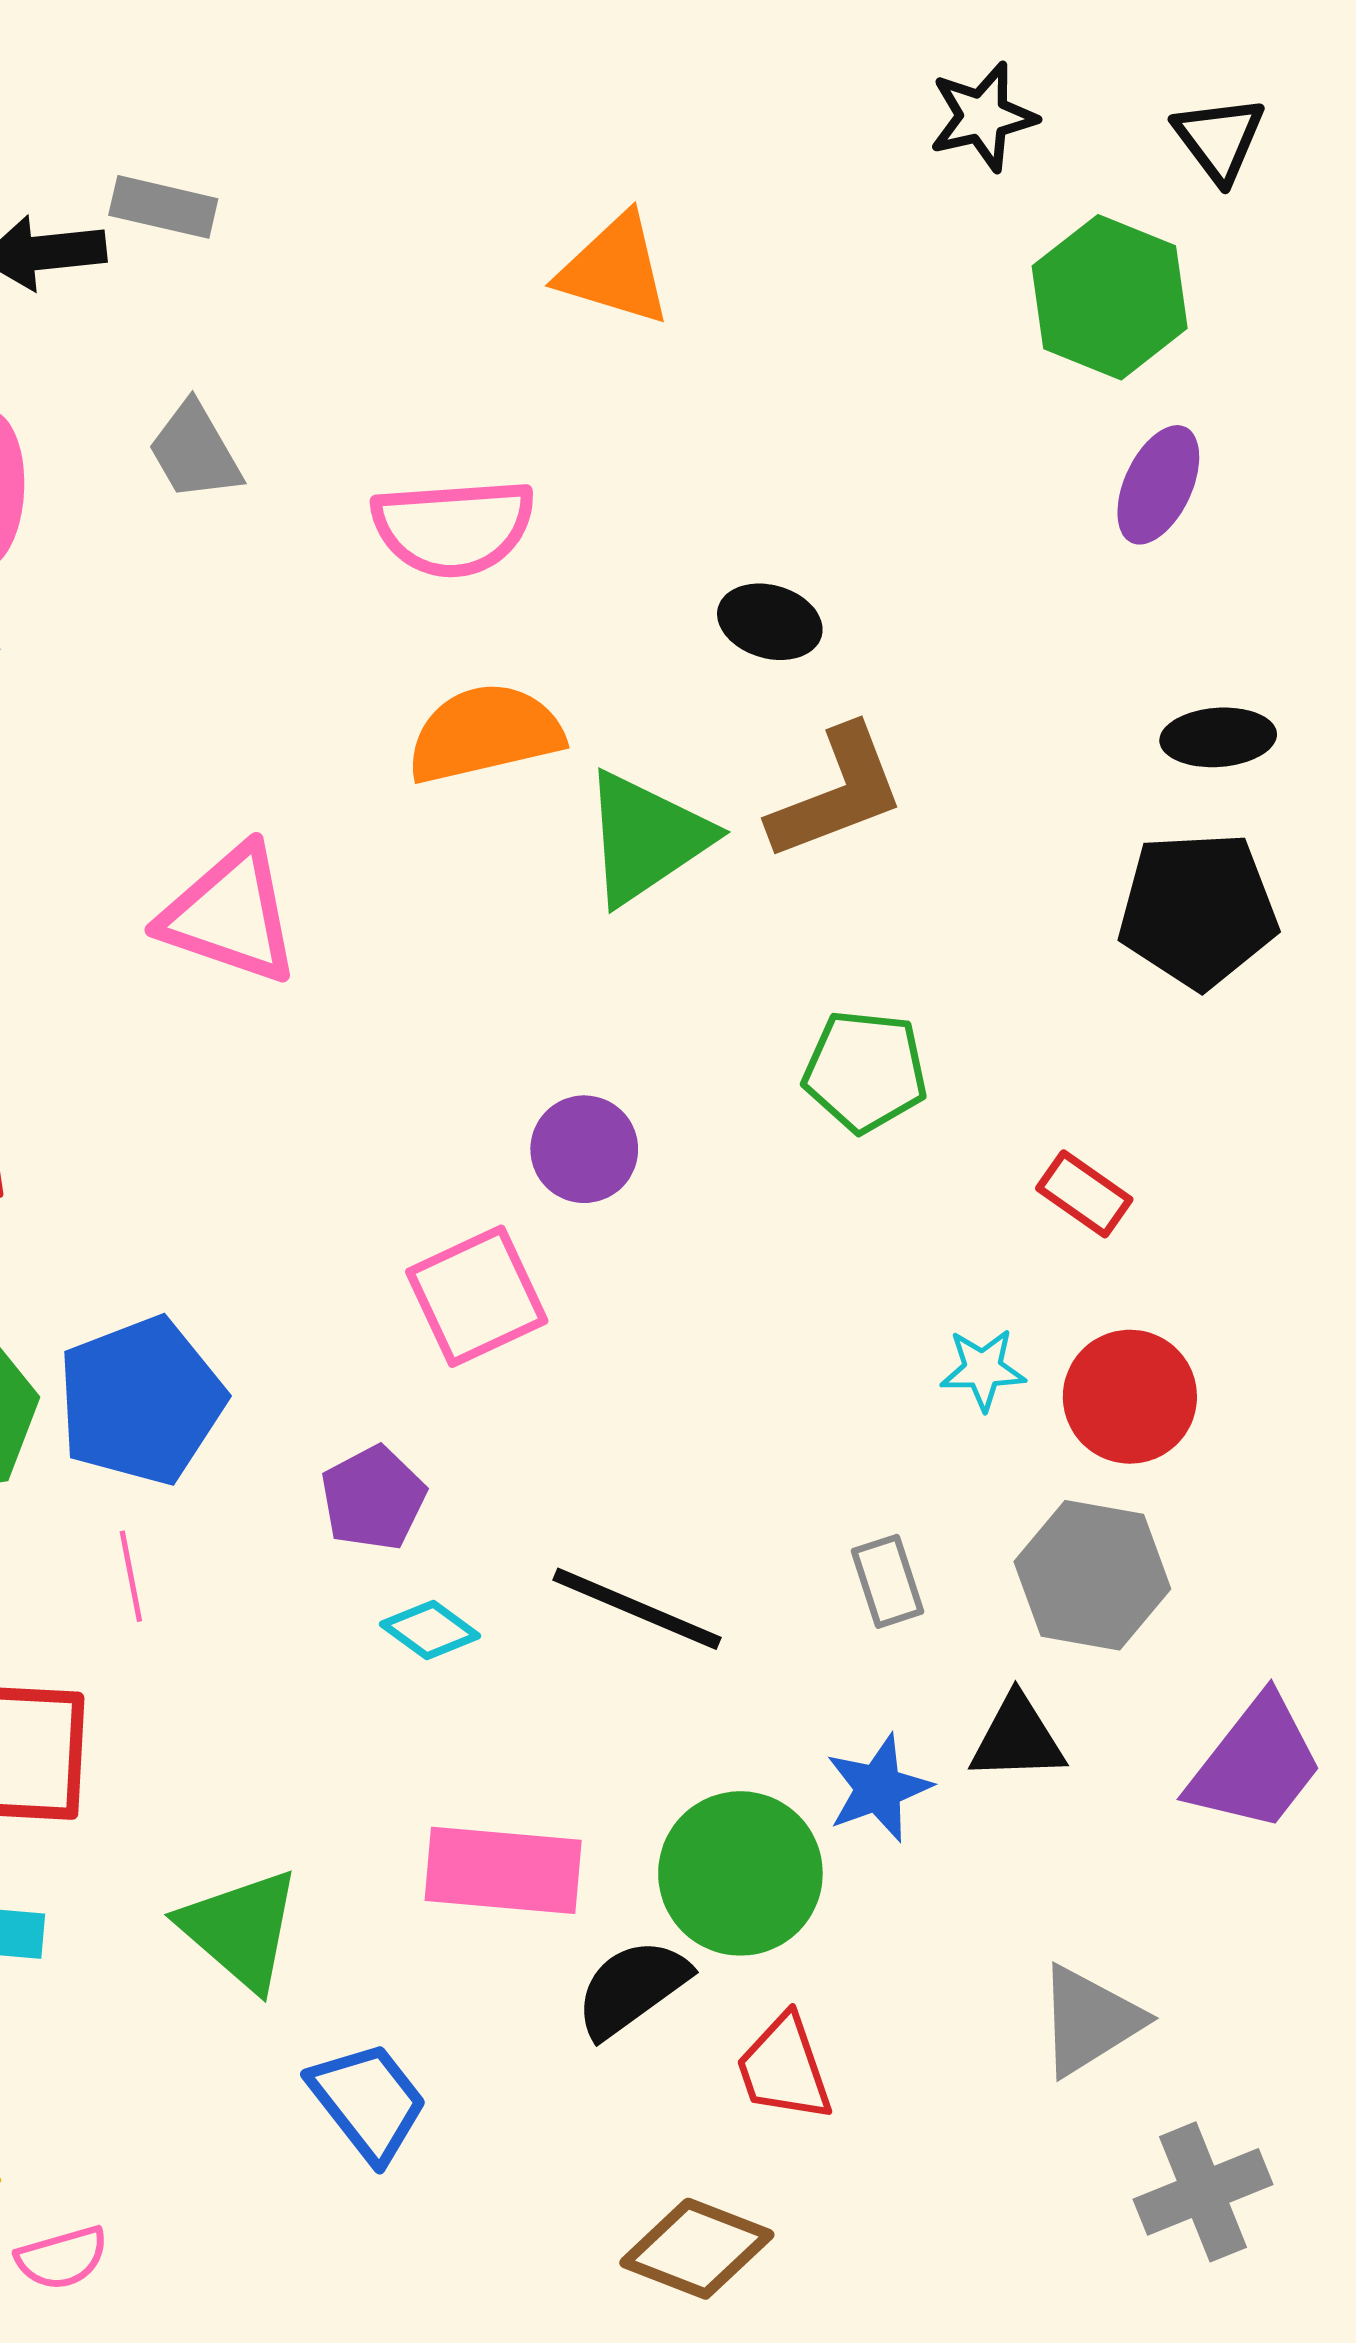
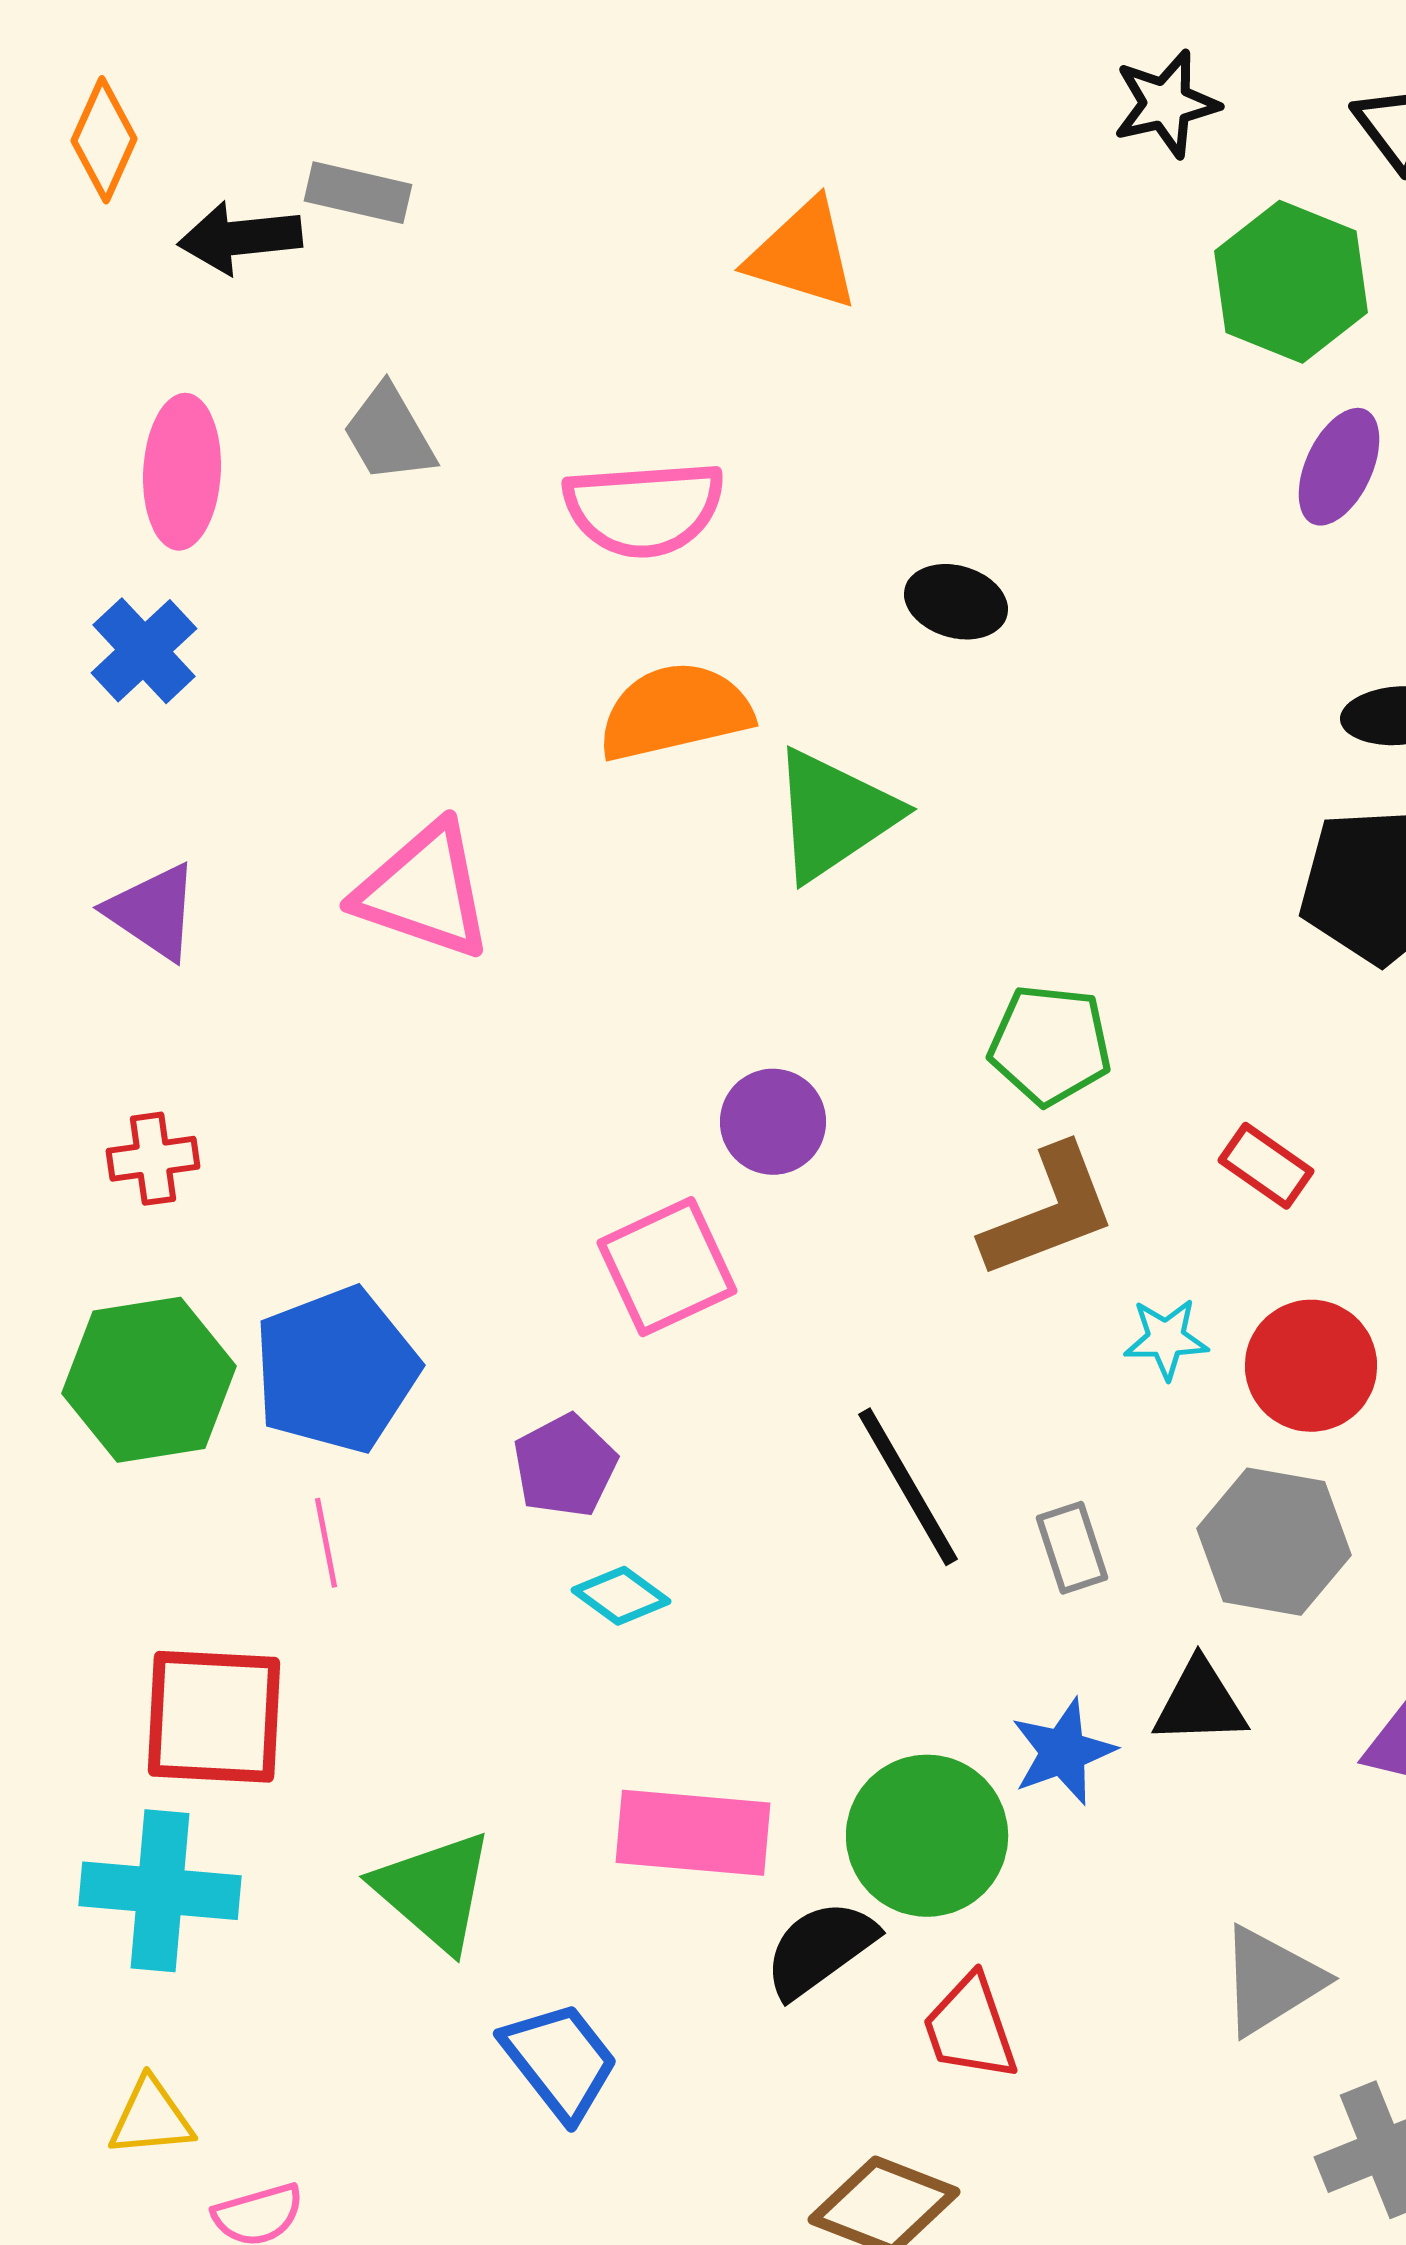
brown L-shape: (837, 793) -> (1049, 1212), moved
black line: (637, 1609) -> (908, 1487), moved, turned 37

